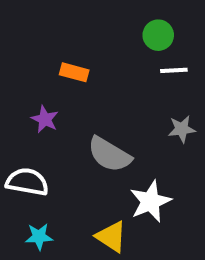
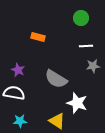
white line: (174, 70) -> (86, 46), moved
purple star: (45, 119) -> (18, 70), moved
white star: (150, 201) -> (77, 103), turned -30

